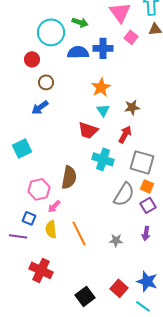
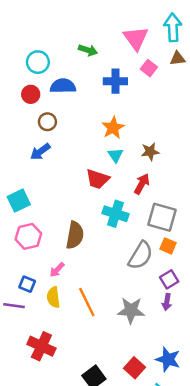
cyan circle: (51, 32) -> (38, 62), moved, size x0.7
blue semicircle: (78, 52) -> (63, 86), moved
pink hexagon: (39, 189) -> (28, 236), moved
purple square: (148, 205) -> (169, 279), moved
gray star: (116, 240) -> (131, 310), size x1.6

